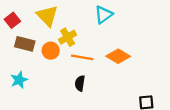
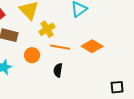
orange circle: (51, 51) -> (32, 55), moved

